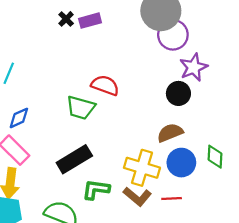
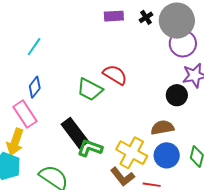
black cross: (66, 19) -> (146, 17), moved
blue diamond: (19, 118) -> (35, 87), turned -40
black rectangle: (74, 159) -> (75, 133), turned 72
green L-shape: (96, 189) -> (90, 148), moved

